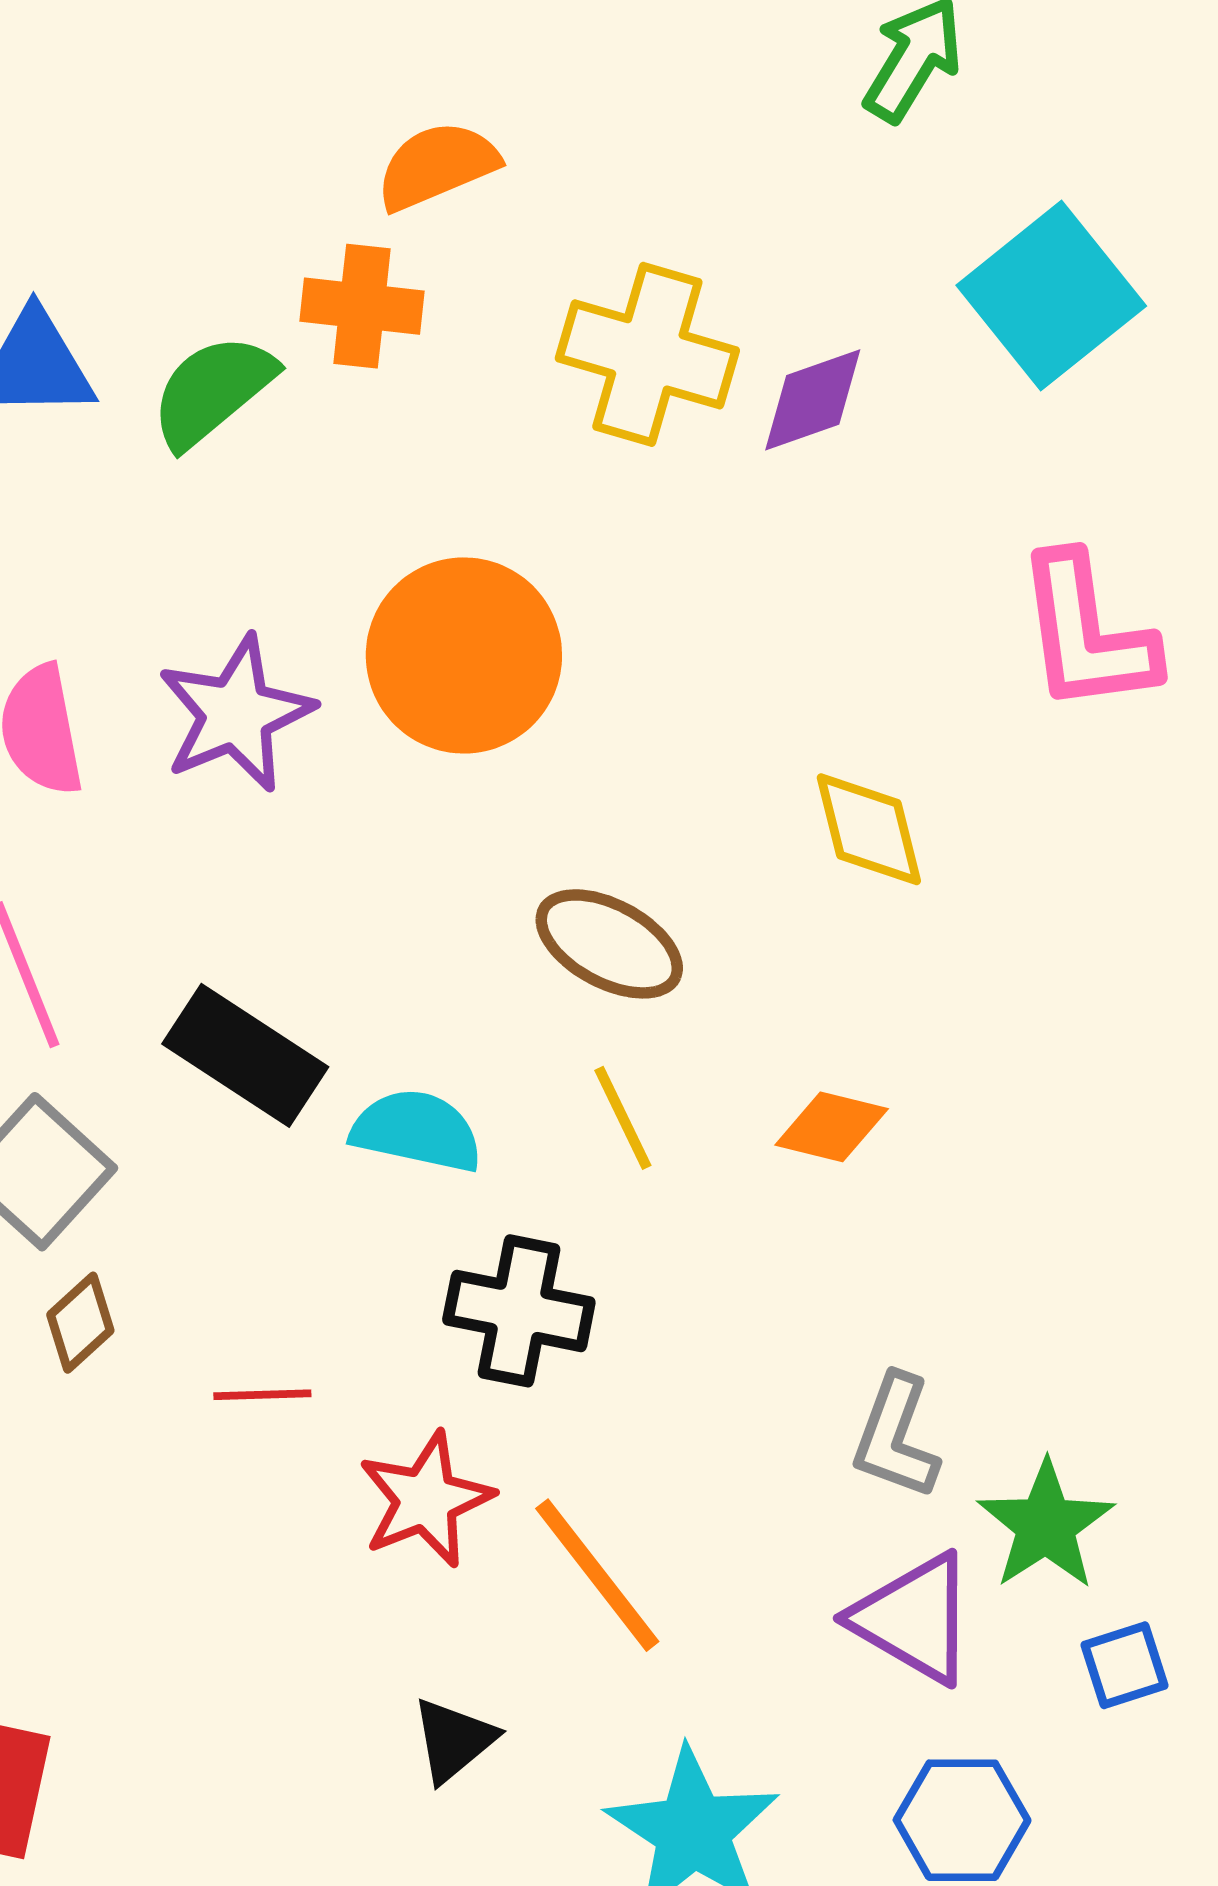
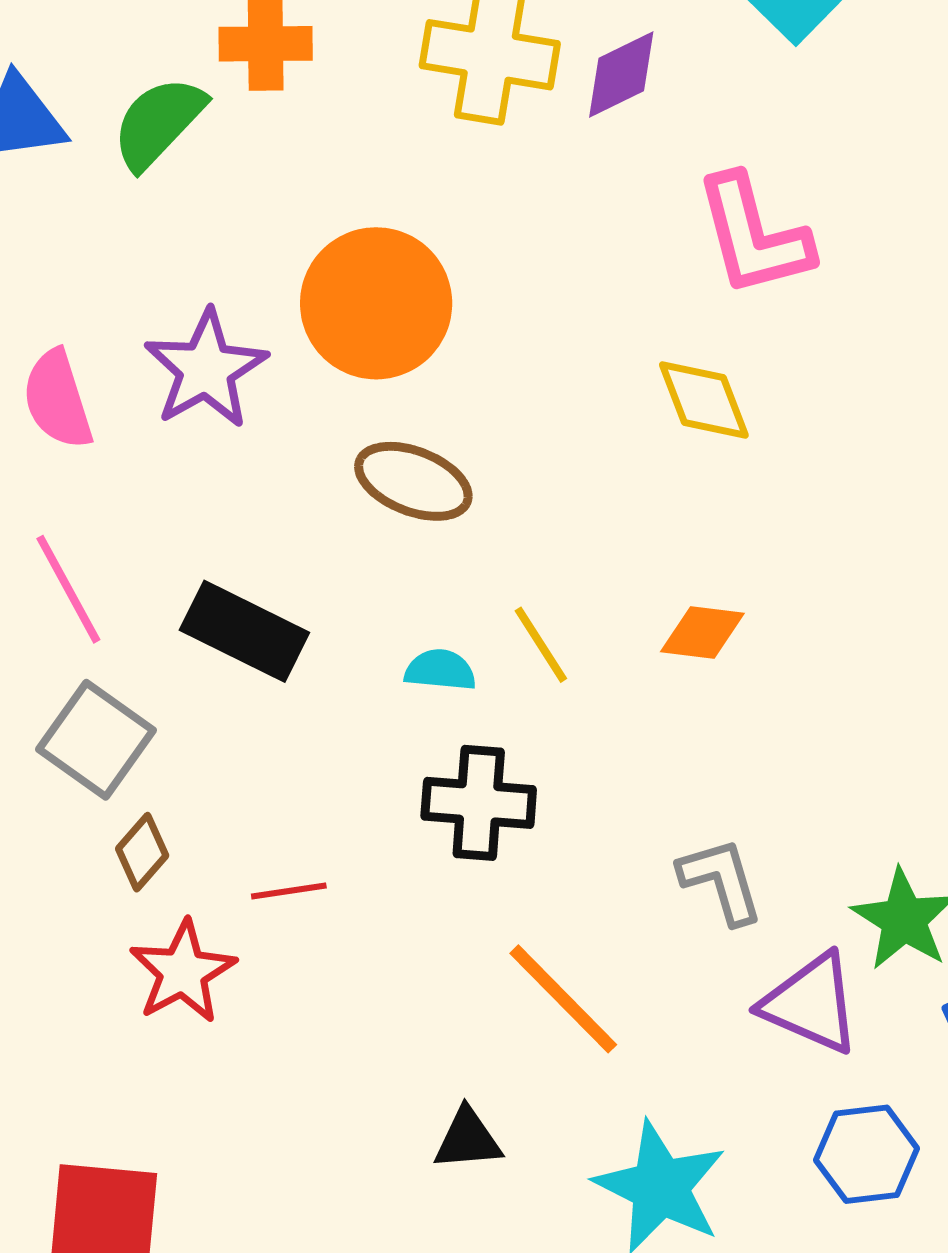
pink L-shape: (1087, 633) -> (754, 235), moved
brown ellipse: (609, 944) -> (413, 481), moved
cyan semicircle: (417, 1131) -> (440, 670), moved, size x0.7
gray L-shape: (896, 1437) -> (721, 881), moved, turned 150
red star: (426, 1500) -> (183, 972), moved
black triangle: (454, 1740) -> (468, 1139), turned 42

